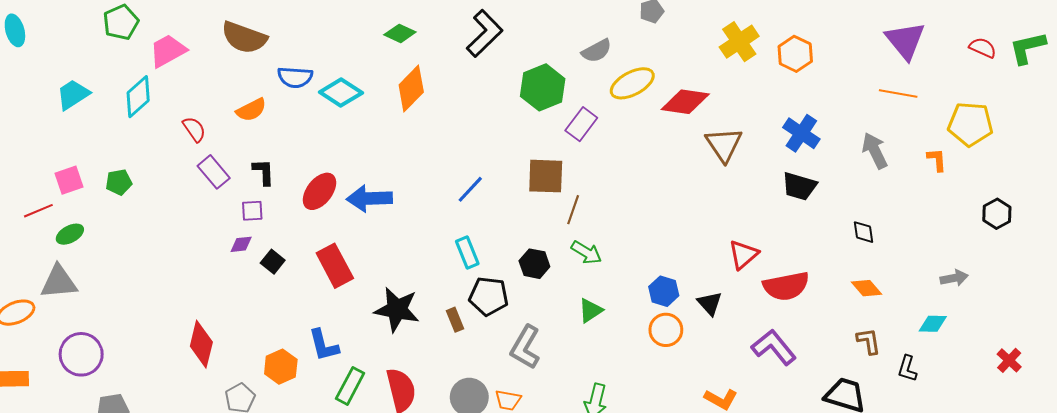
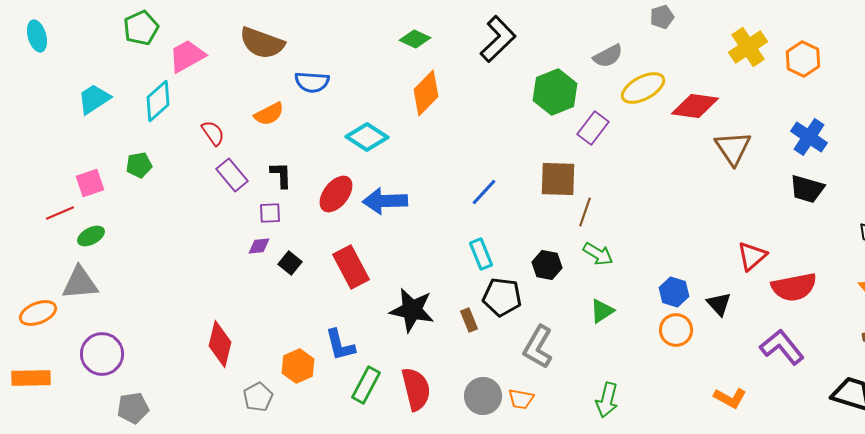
cyan diamond: (341, 93) -> (367, 137), moved
green pentagon: (119, 182) -> (139, 165), moved

